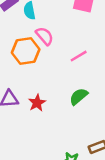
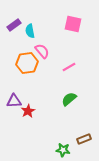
red star: (37, 103) -> (28, 111), moved

